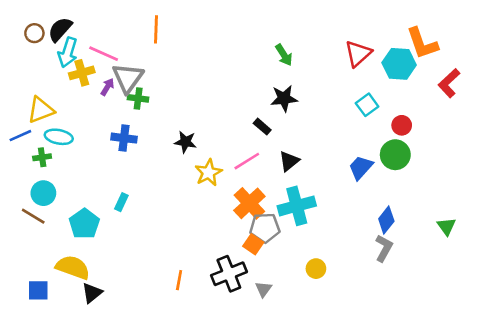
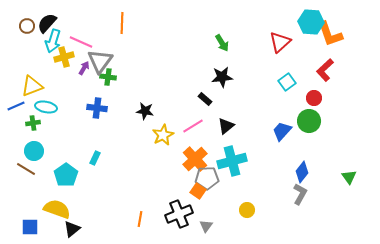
cyan hexagon: (399, 64) -> (311, 22), moved
red L-shape: (449, 83) -> (325, 70), moved

